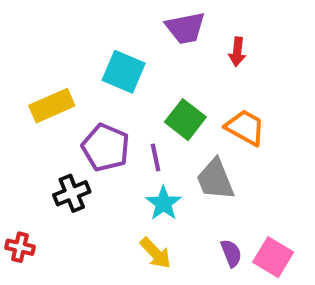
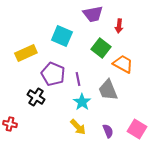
green square: (185, 120) -> (101, 48), moved
black cross: (72, 193) -> (36, 97), turned -36
purple semicircle: (231, 253) -> (108, 131), moved

